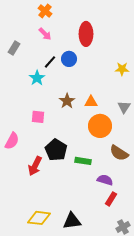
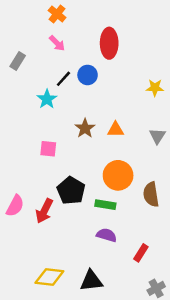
orange circle: (100, 126) -> (118, 175), moved
pink semicircle: (12, 141) -> (15, 206), moved
brown semicircle: (119, 153) -> (151, 194), turned 48
purple semicircle: (105, 180) -> (107, 235), moved

